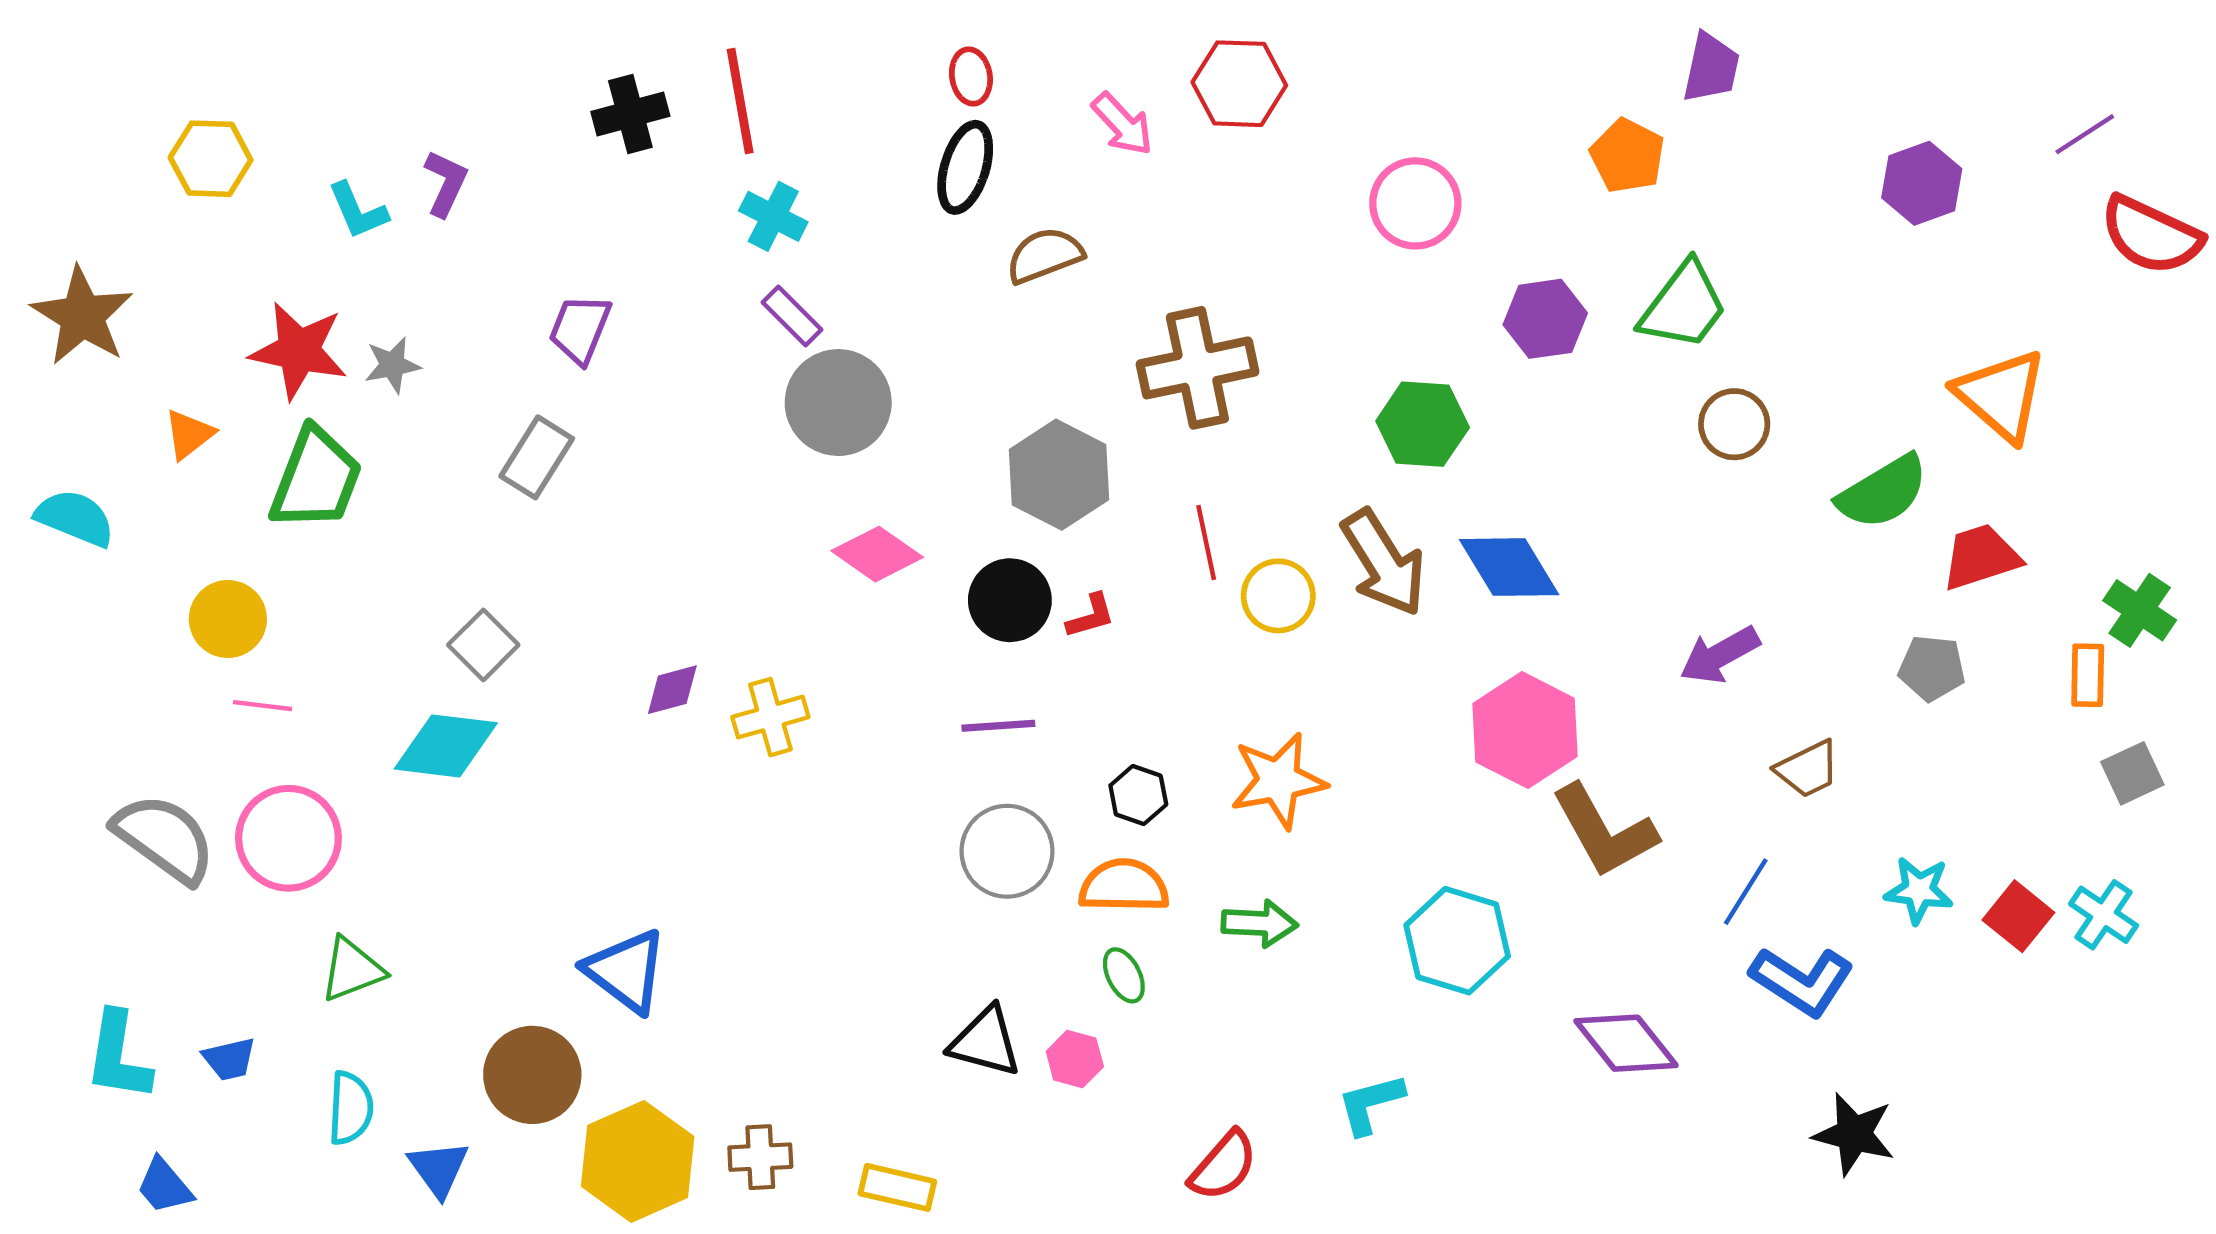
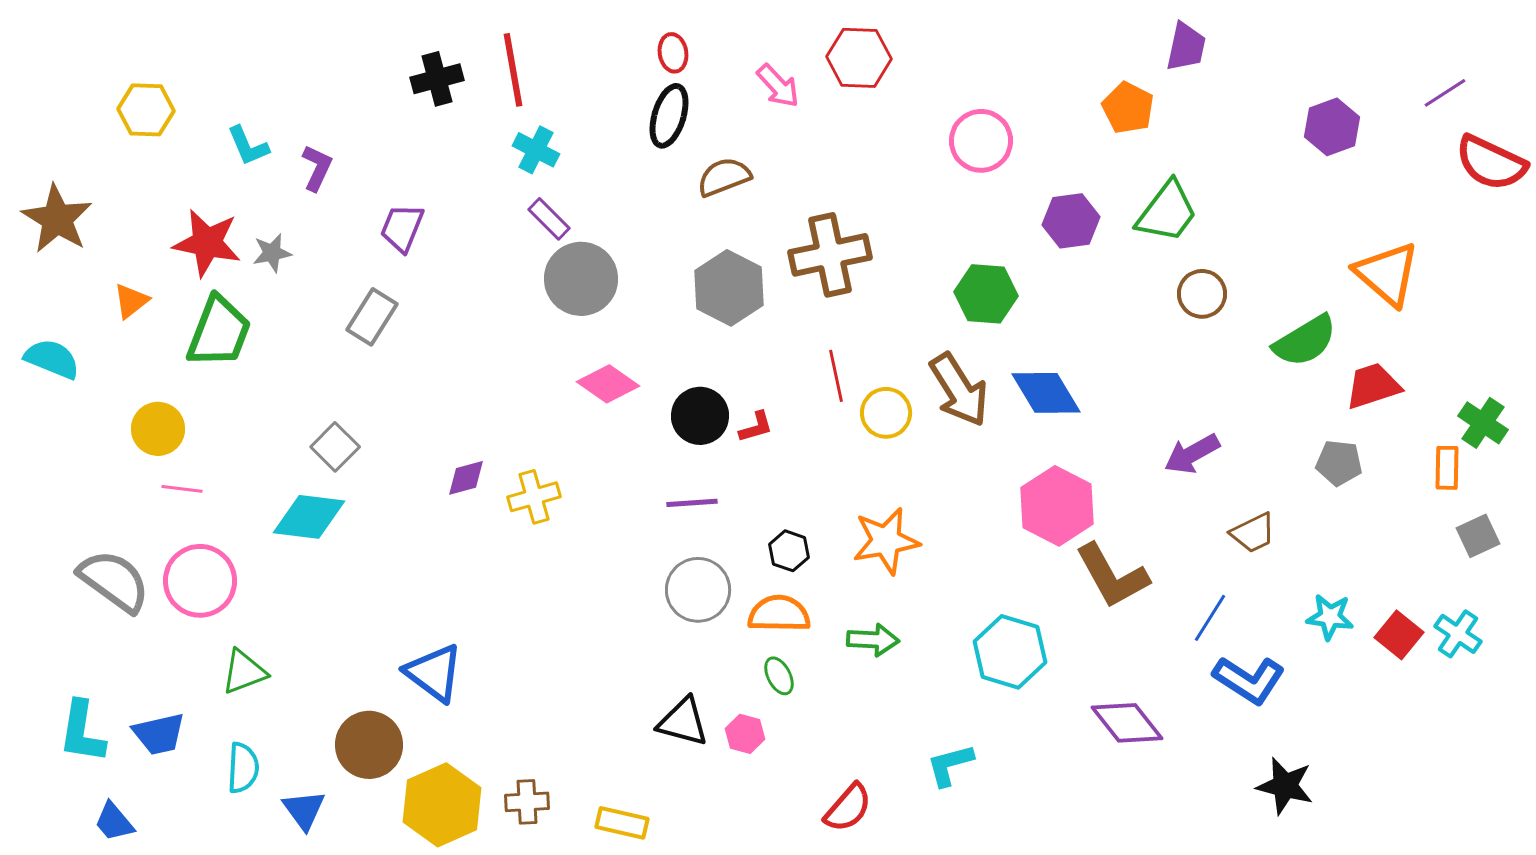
purple L-shape: (446, 183) -> (317, 168), moved
gray hexagon: (1059, 475) -> (729, 288), moved
blue trapezoid: (229, 1059) -> (159, 734), size x1.4

